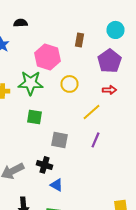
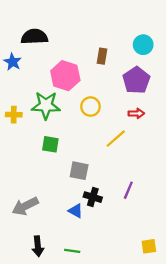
black semicircle: (20, 23) -> (34, 37), size x1.6
purple line: (96, 140) -> (128, 190), moved
black cross: (44, 165) -> (93, 197), moved
blue triangle: (56, 185) -> (76, 211), moved

